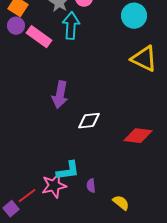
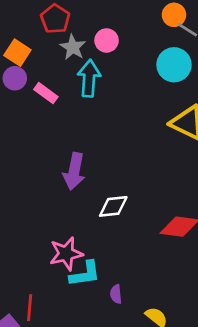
pink rectangle: (39, 37) -> (46, 93), size x0.7
pink star: (54, 186) -> (66, 254), moved
red line: (27, 196) -> (30, 308), turned -48

